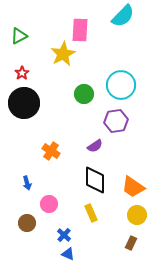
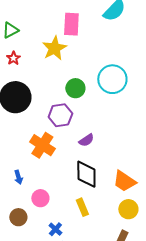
red star: (22, 73) -> (13, 58), moved
purple hexagon: (116, 121) -> (60, 115), moved
orange cross: (51, 151) -> (42, 145), size x1.4

